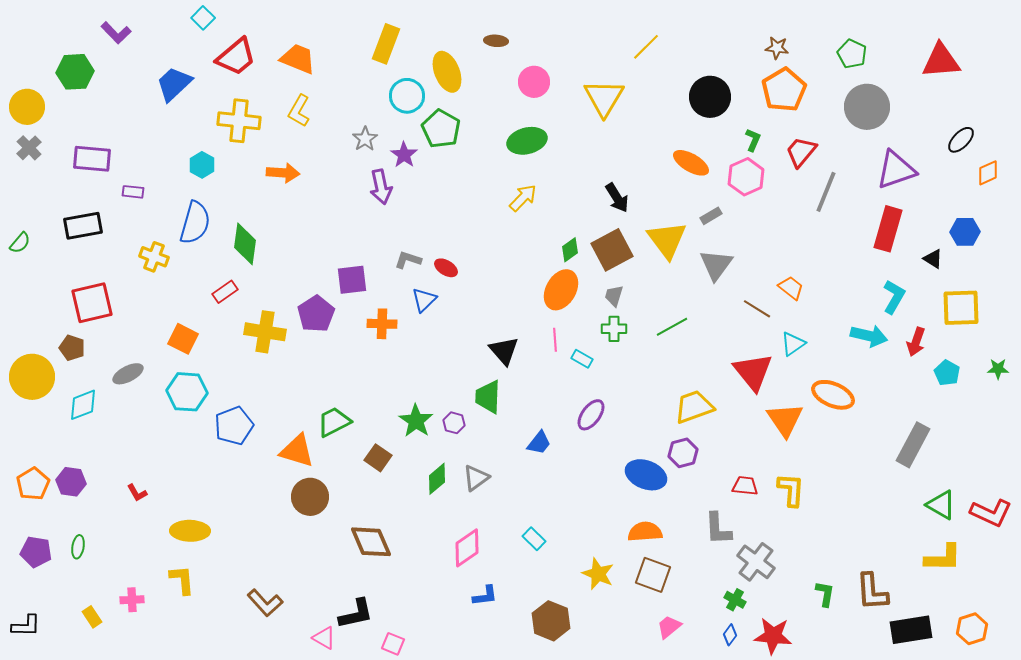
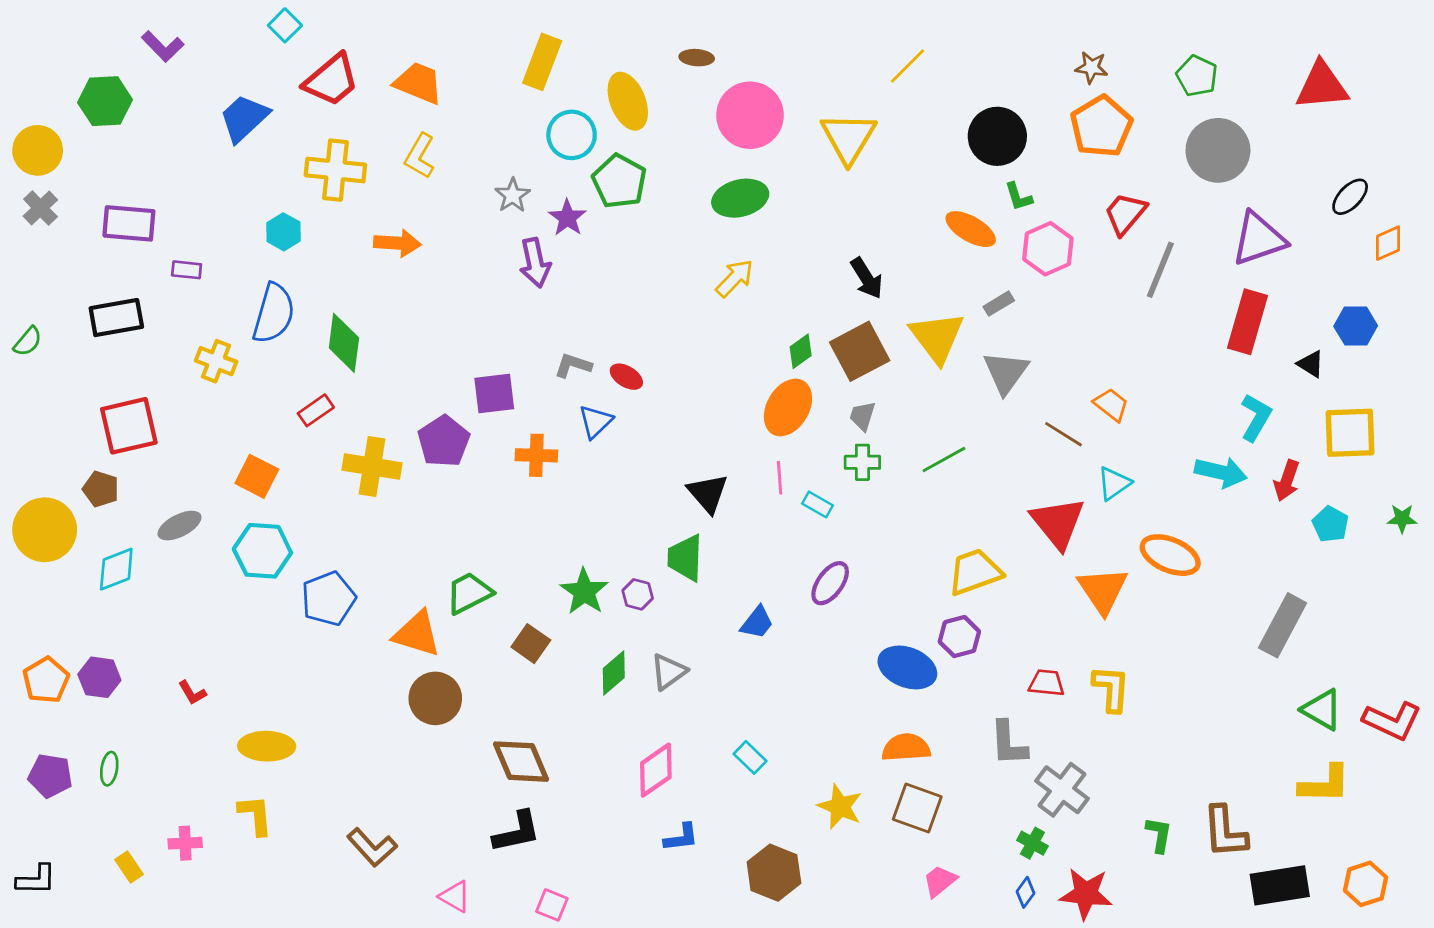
pink circle: (534, 82) -> (750, 115), size x1.5
green L-shape: (753, 140) -> (1018, 197), moved, turned 140
black L-shape: (356, 614) -> (517, 832), moved

